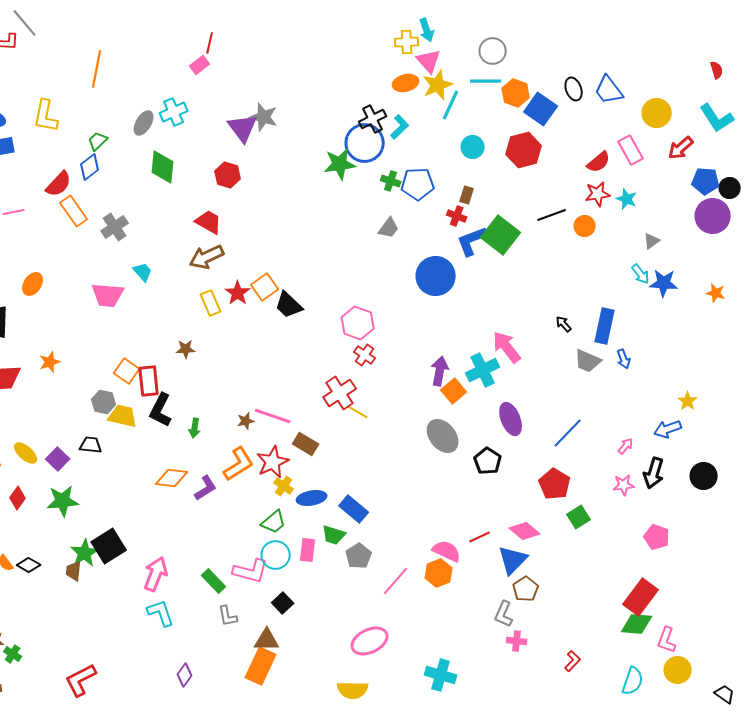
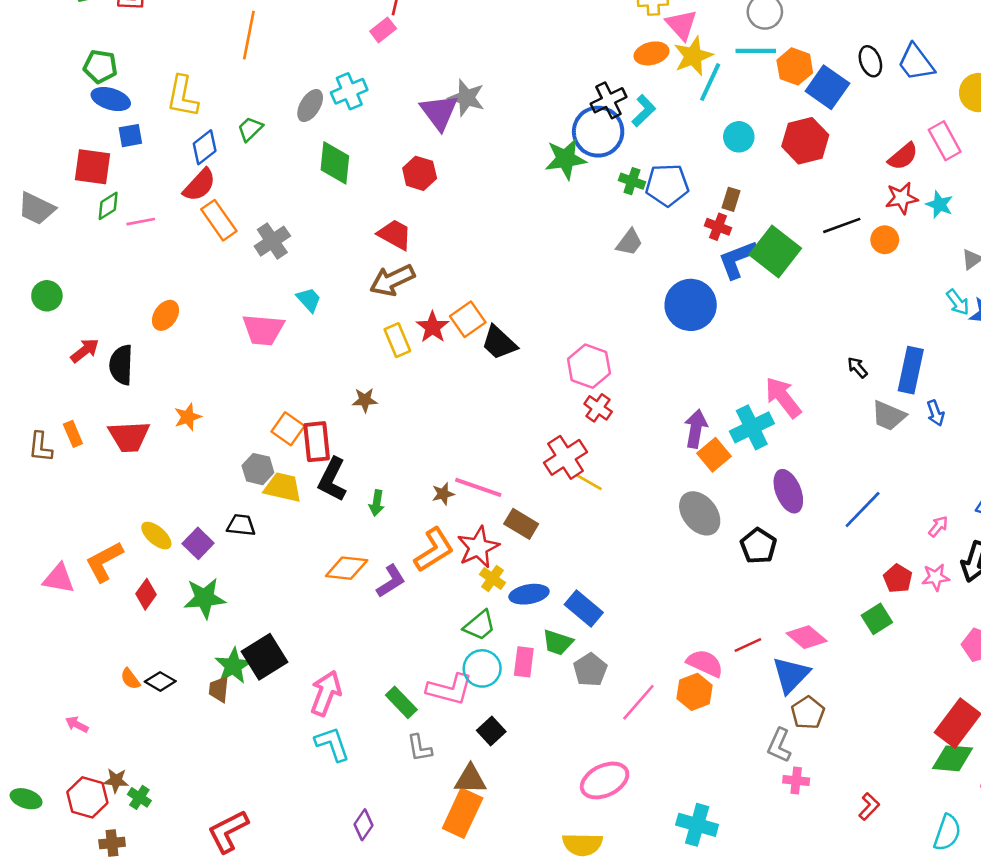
blue diamond: (90, 167) -> (205, 147), moved
red pentagon: (555, 484) -> (898, 579), moved, size x0.7

